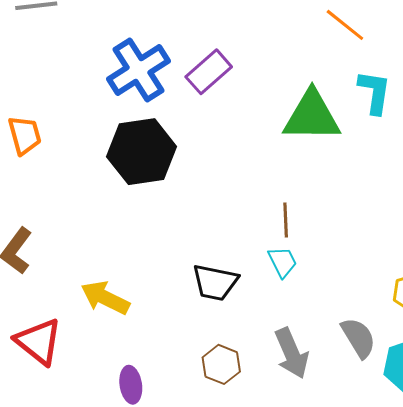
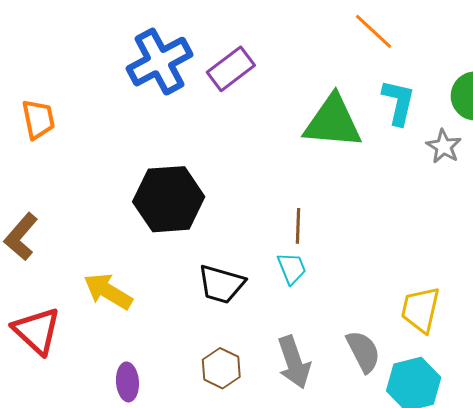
black hexagon: (142, 152) -> (169, 199), moved

